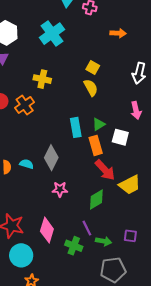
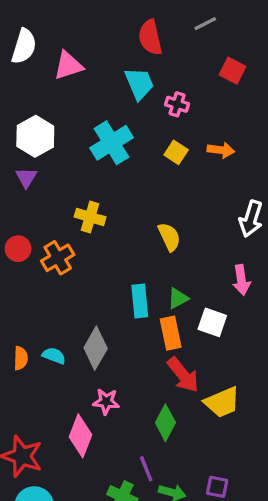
yellow square: (93, 68) -> (176, 152), moved
green diamond: (96, 199) -> (165, 423), turned -35
pink diamond: (47, 230) -> (80, 436), moved

